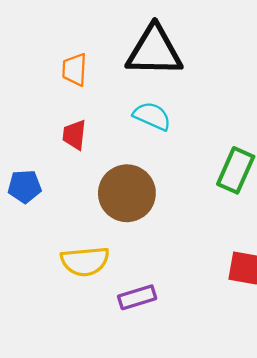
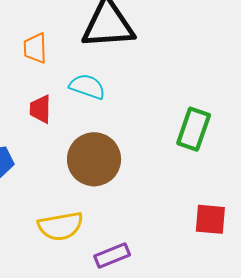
cyan semicircle: (152, 116) -> (87, 87), moved

